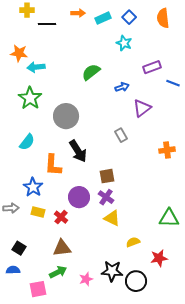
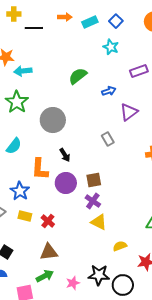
black arrow: (78, 151) -> (65, 155), size x0.6
purple circle: (79, 197) -> (66, 183), moved

